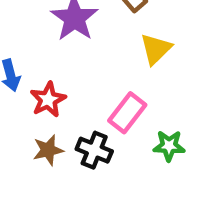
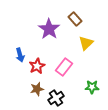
pink rectangle: (127, 113) -> (64, 67), moved
black cross: (94, 150) -> (56, 98), moved, turned 35

